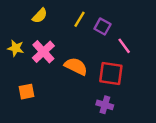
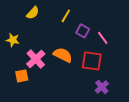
purple square: (102, 27) -> (83, 31), moved
pink cross: (43, 52) -> (36, 59), moved
purple cross: (105, 105) -> (102, 87), moved, turned 32

